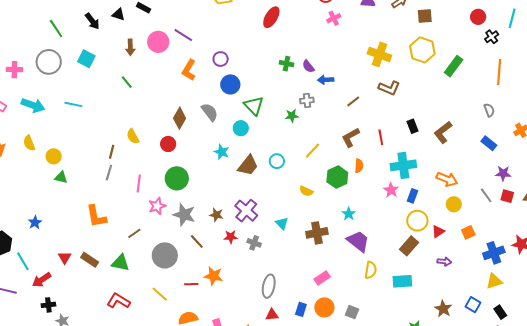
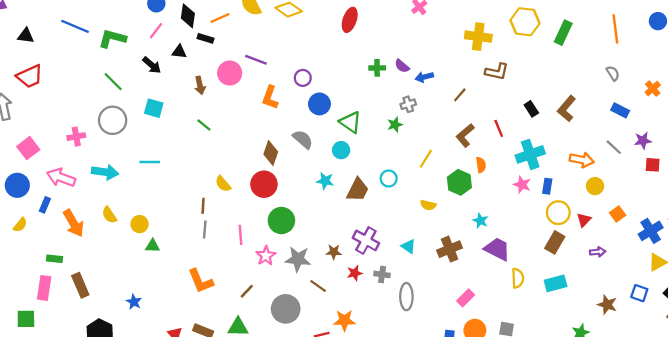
red circle: (168, 144) -> (264, 184), size x1.5
gray line: (486, 195) -> (614, 147), moved
gray ellipse: (269, 286) -> (406, 297), moved

